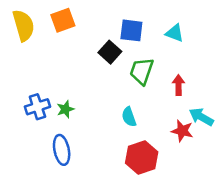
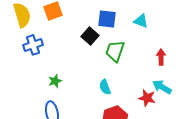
red arrow: (178, 85) -> (161, 57), moved
blue cross: (37, 107) -> (33, 45), moved

